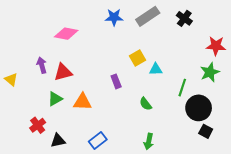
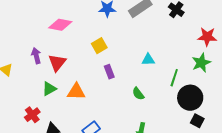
yellow square: (137, 58) -> (99, 46), moved
red triangle: (63, 72) -> (57, 63), turned -36

